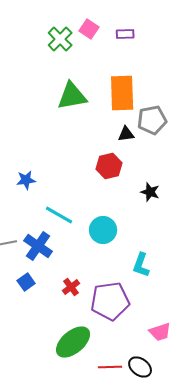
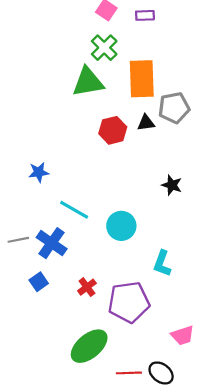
green cross: (60, 39) -> (104, 48), moved
red hexagon: (109, 166) -> (113, 130), moved

